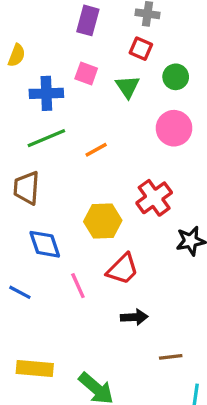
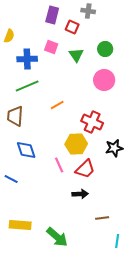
red square: (141, 49) -> (72, 27), moved
orange line: (96, 150) -> (57, 105), moved
red cross: (154, 198) -> (92, 122), turned -30
yellow hexagon: (103, 221) -> (76, 144), moved
red trapezoid: (123, 269) -> (85, 169), moved
pink line: (78, 286) -> (59, 165), moved

